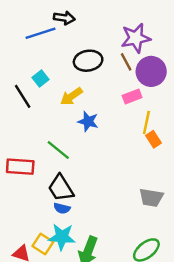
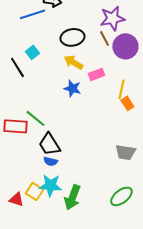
yellow arrow: (71, 96) -> (73, 62), moved, turned 66
pink rectangle: (132, 96) -> (96, 74), moved
green line: (58, 150) -> (35, 118), moved

